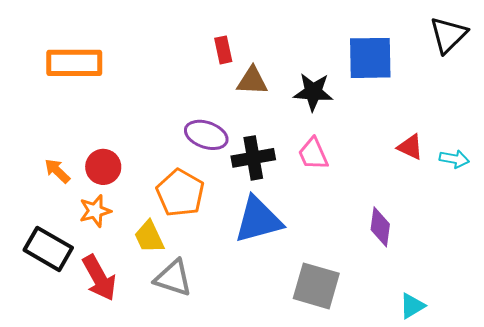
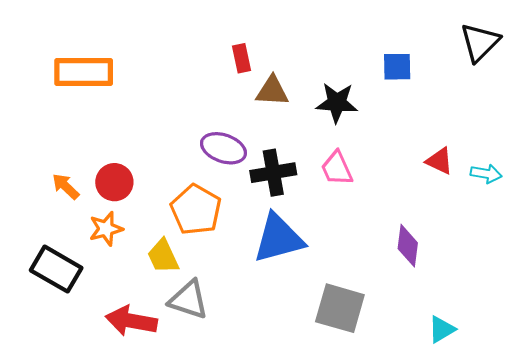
blue square: (370, 58) -> (397, 67), size x0.6
red arrow: (99, 278) -> (131, 321), moved, turned 129

